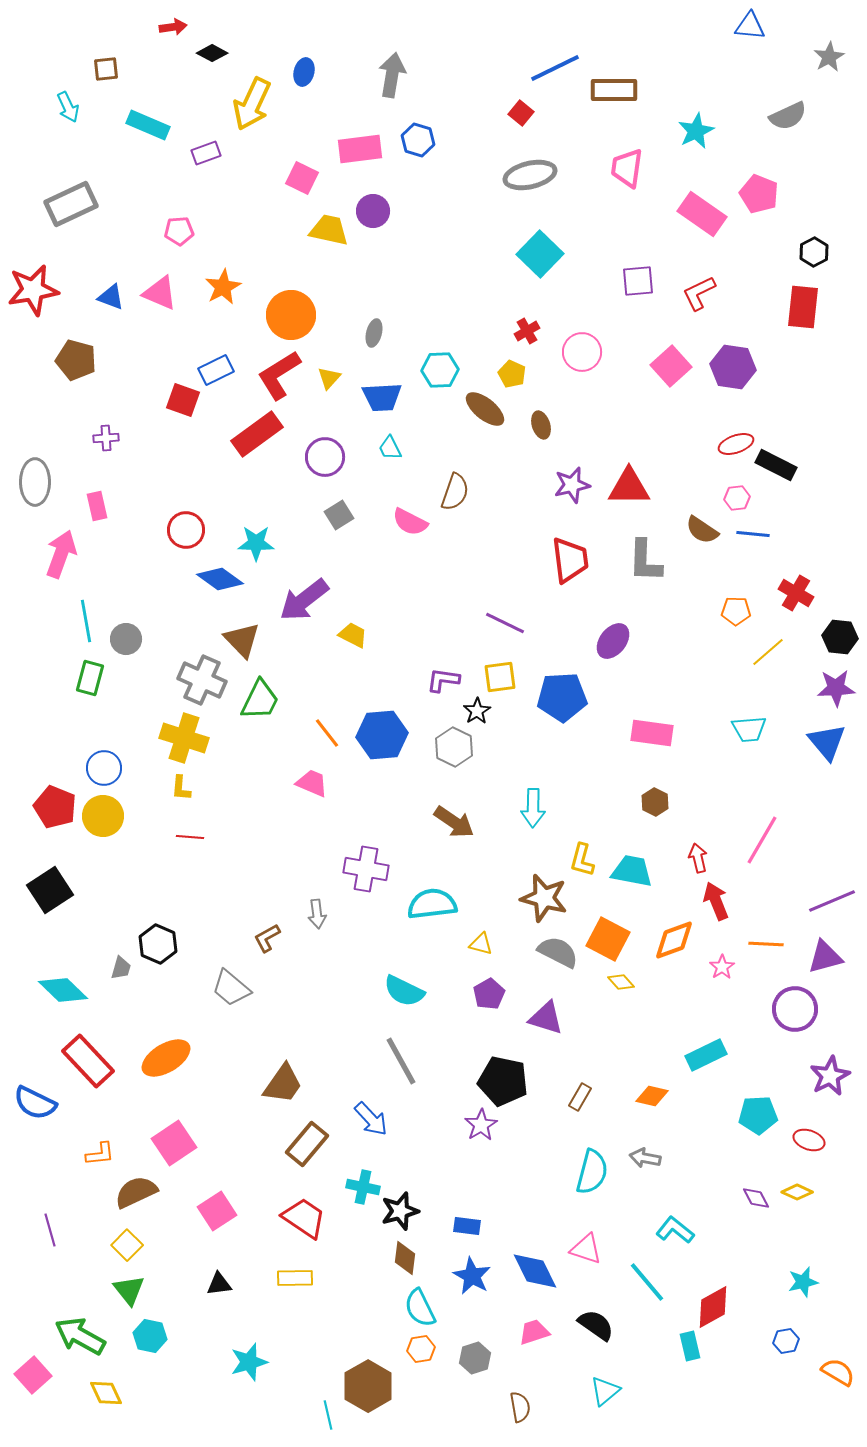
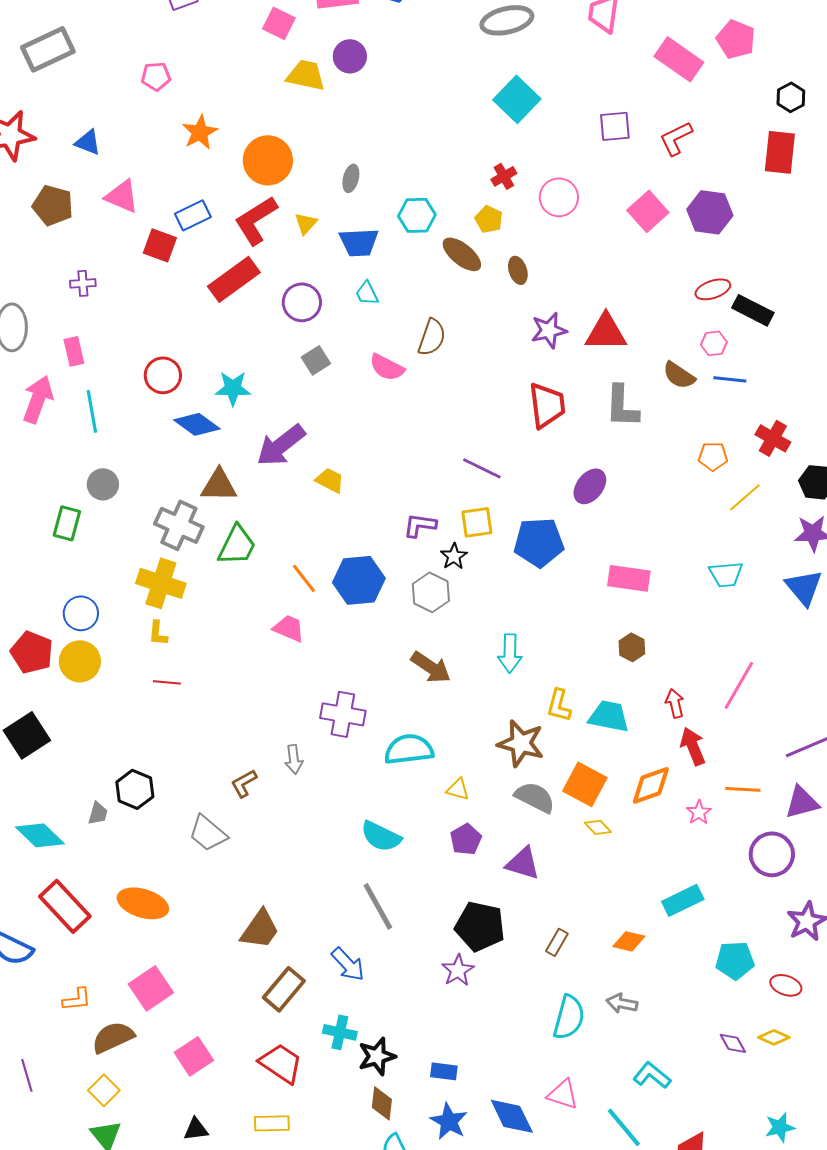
pink triangle: (160, 293) -> (122, 196), moved
cyan line: (86, 621) -> (92, 411), moved
brown triangle: (242, 640) -> (219, 485), turned -45
orange ellipse: (166, 1058) -> (143, 903), turned 48

